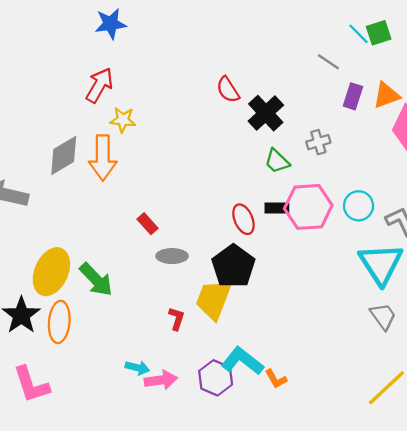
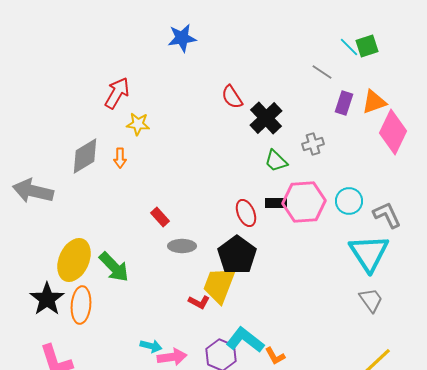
blue star: (111, 24) -> (182, 38), moved
orange arrow: (103, 158) -> (120, 158), size x0.5
red L-shape: (176, 319) -> (199, 302), moved, turned 100

